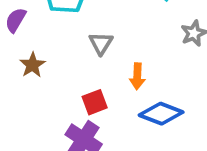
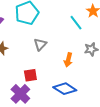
orange arrow: (137, 76) -> (68, 60), moved

